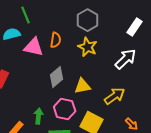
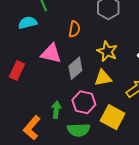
pink triangle: (34, 47) -> (51, 53), moved
yellow star: (88, 47) -> (107, 51), moved

